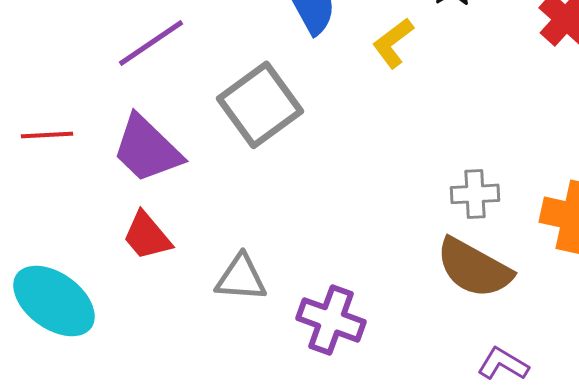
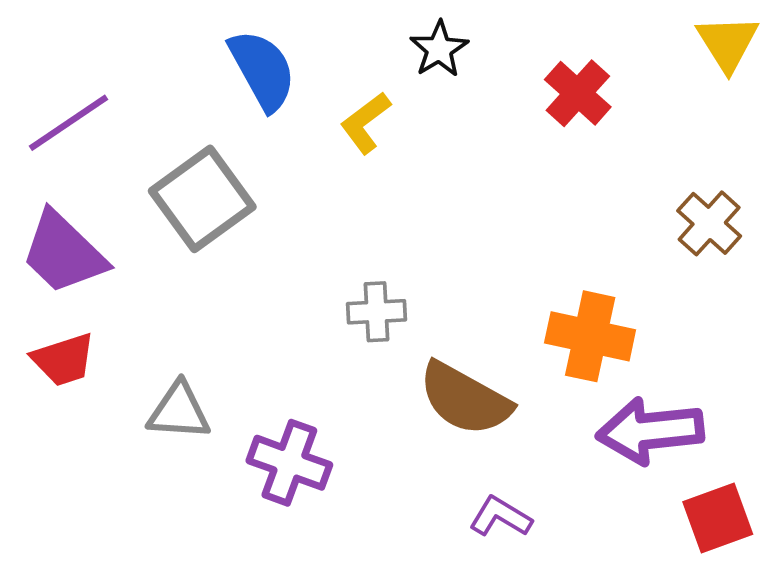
gray cross: (475, 194) -> (377, 312), moved
red trapezoid: (147, 236) -> (64, 360), turned -68

